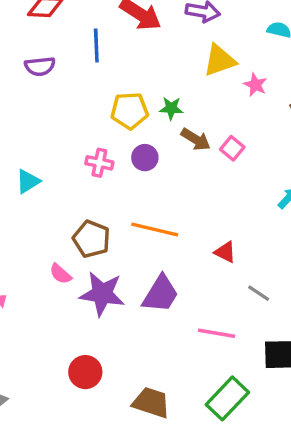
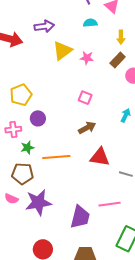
green star: (171, 108) -> (27, 148), moved
brown arrow: (196, 139) -> (87, 128), moved, turned -42
red triangle: (225, 252) -> (100, 157), size x1.5
purple trapezoid: (161, 294) -> (80, 217), moved

